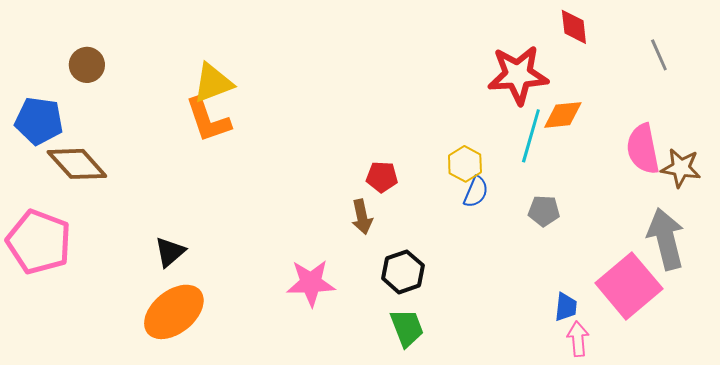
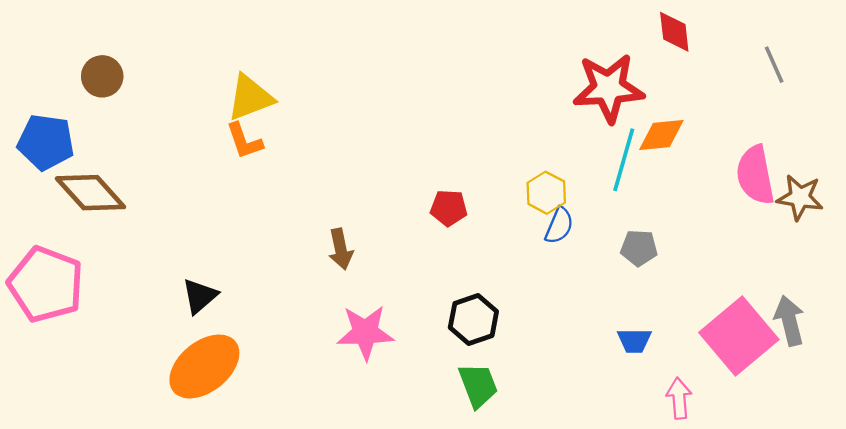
orange L-shape: (208, 120) -> (244, 141), size x0.7
brown arrow: (362, 217) -> (341, 249), moved
gray arrow: (666, 239) -> (789, 321), moved, size x0.7
blue trapezoid: (566, 307) -> (634, 341), moved, turned 84

